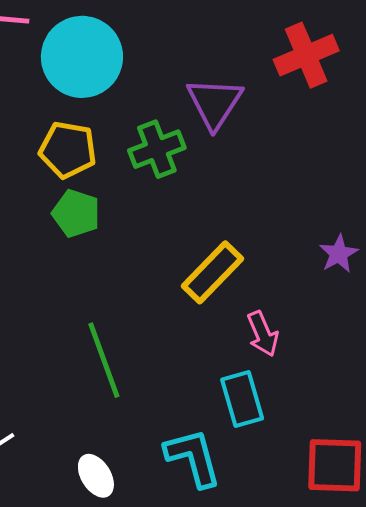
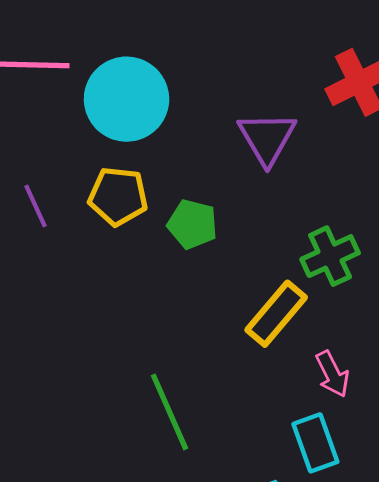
green cross: (157, 149) -> (330, 256), moved
green pentagon: (76, 213) -> (192, 224), moved

